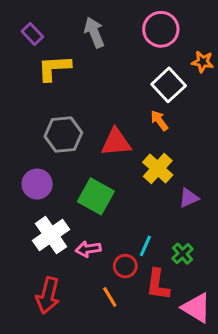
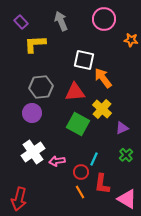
white square: (169, 85) -> (84, 60), moved, turned -35
orange arrow: (159, 121) -> (103, 78), size x1.5
purple circle: (37, 184) -> (32, 113), moved
green square: (96, 196) -> (78, 124), moved
green cross: (183, 254) -> (126, 155), moved
red arrow: (48, 295) -> (19, 199), moved
orange line: (110, 297) -> (80, 192), moved

